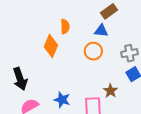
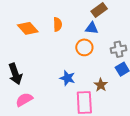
orange diamond: (51, 46) -> (28, 28), moved, turned -65
blue star: (62, 100) -> (67, 78), moved

